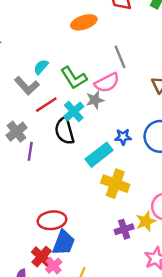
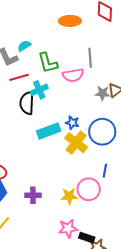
gray star: (95, 100) -> (103, 93), moved
yellow cross: (115, 184) -> (76, 143), moved
purple cross: (124, 229) -> (33, 195), moved

